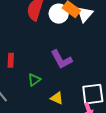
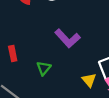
yellow triangle: (57, 98) -> (89, 80), moved, turned 40

